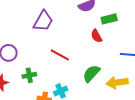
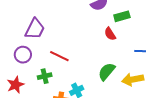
purple trapezoid: (43, 21) -> (35, 29), moved
red line: (60, 55) -> (59, 56), moved

